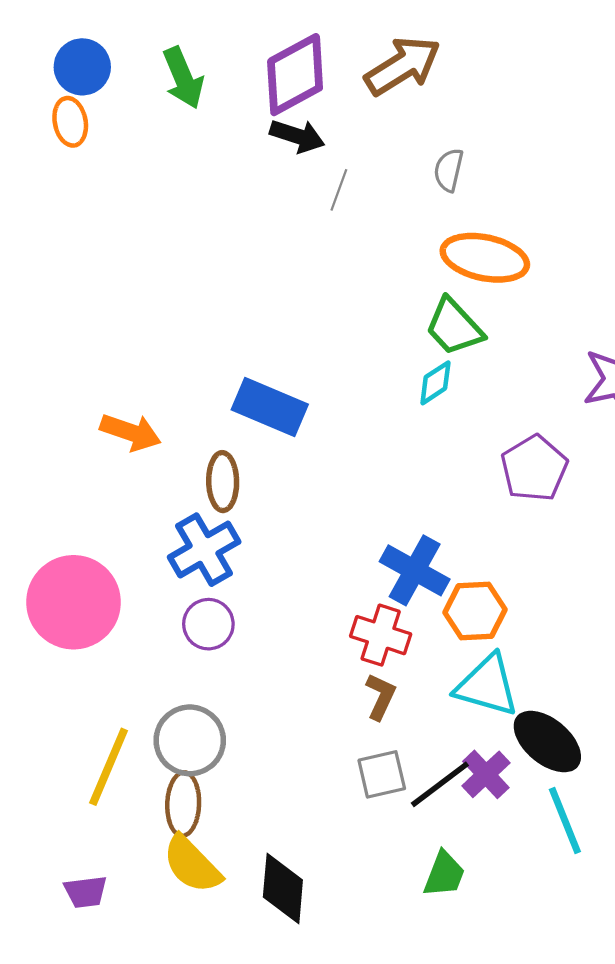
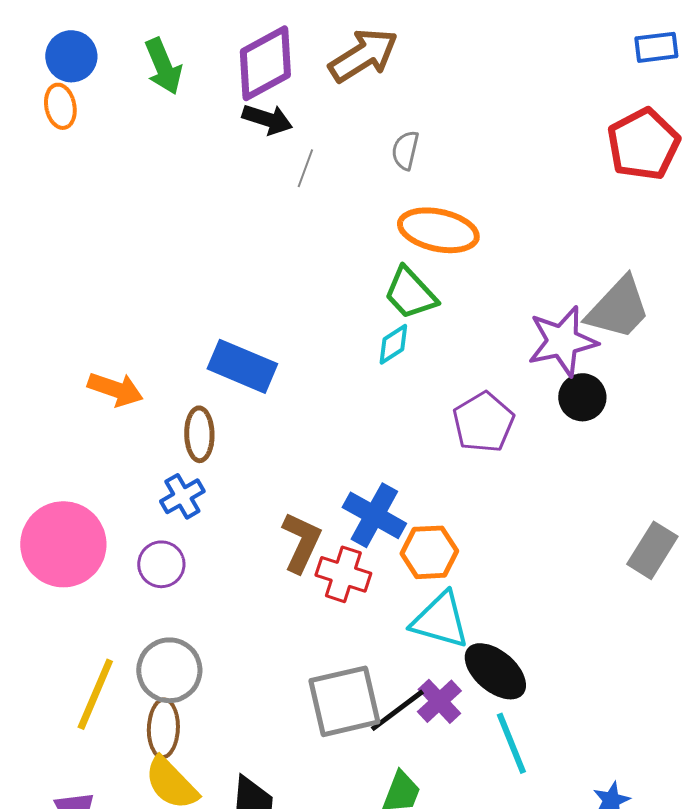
blue cross: (204, 550) -> (182, 496), size x0.7
purple circle: (208, 624) -> (161, 564), moved
brown L-shape: (381, 697) -> (301, 542), moved, size x1.4
gray square: (382, 774) -> (344, 701), size x1.6

